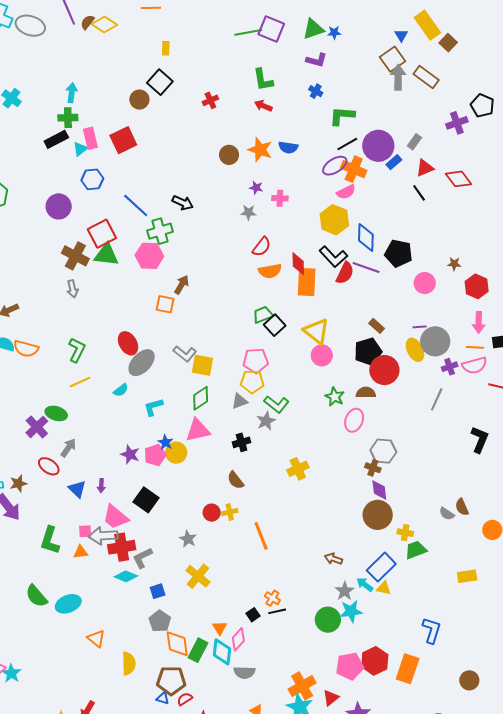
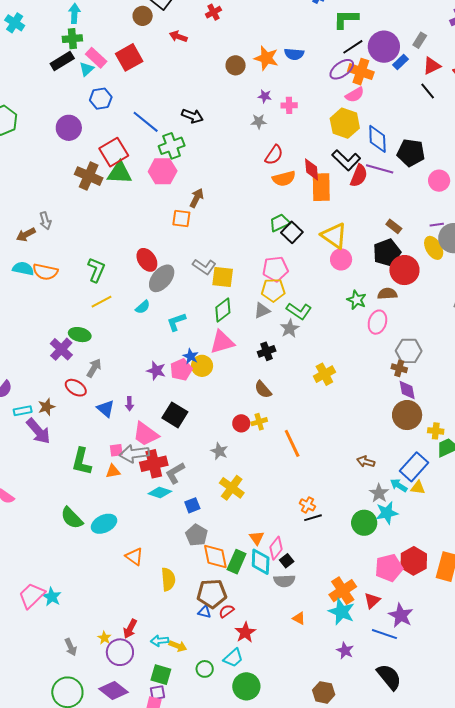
red arrow: (263, 106) -> (178, 37), moved
pink rectangle: (90, 138) -> (96, 58), turned -30
gray arrow: (72, 289) -> (45, 221), moved
black square: (253, 615) -> (287, 561), moved

